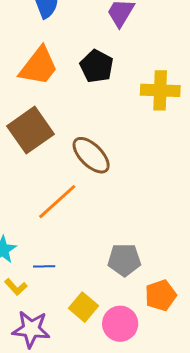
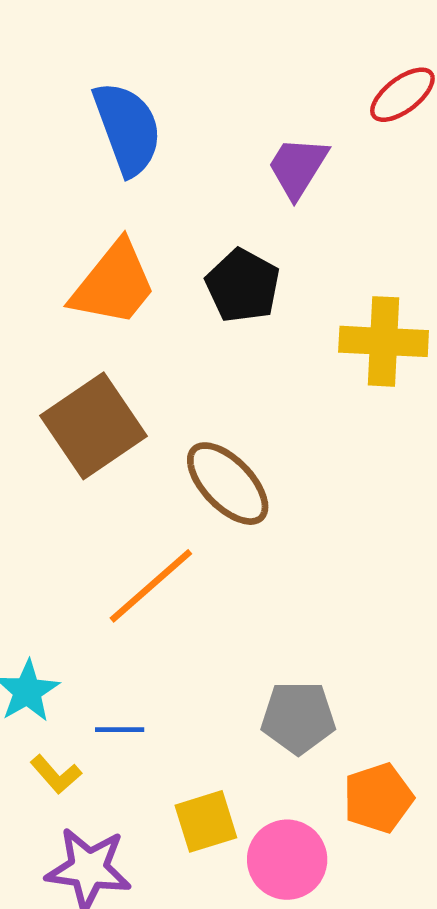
yellow square: (83, 307) -> (206, 821), turned 32

